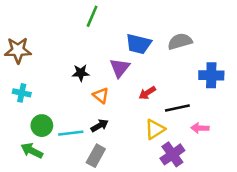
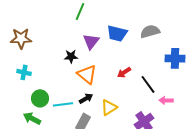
purple triangle: (120, 68) -> (91, 41), moved
orange triangle: (101, 95) -> (87, 74), size x1.5
black line: (177, 108) -> (148, 84), turned 66
yellow triangle: (155, 129) -> (109, 107), moved

